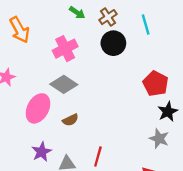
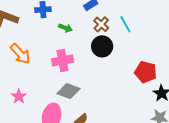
brown cross: (108, 17) -> (101, 24), moved
pink cross: (65, 49) -> (63, 61), turned 30

